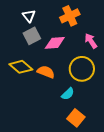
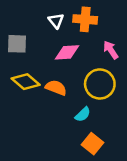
white triangle: (29, 16) -> (56, 21), moved
orange cross: (70, 16) -> (85, 19), turned 30
gray square: (32, 36) -> (17, 44), moved, turned 30

